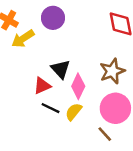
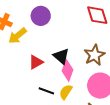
black triangle: (60, 69) -> (61, 56), moved
red triangle: (42, 86) -> (36, 62), moved

